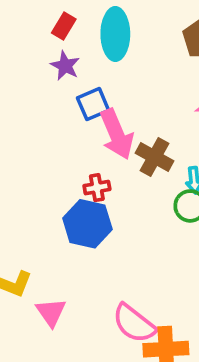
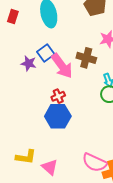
red rectangle: (64, 26) -> (13, 16), moved
purple star: (65, 66) -> (29, 63), moved
brown cross: (154, 157) -> (86, 58), moved

